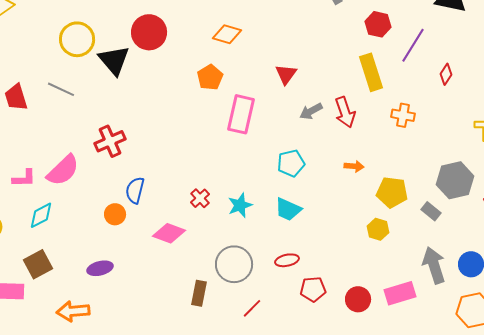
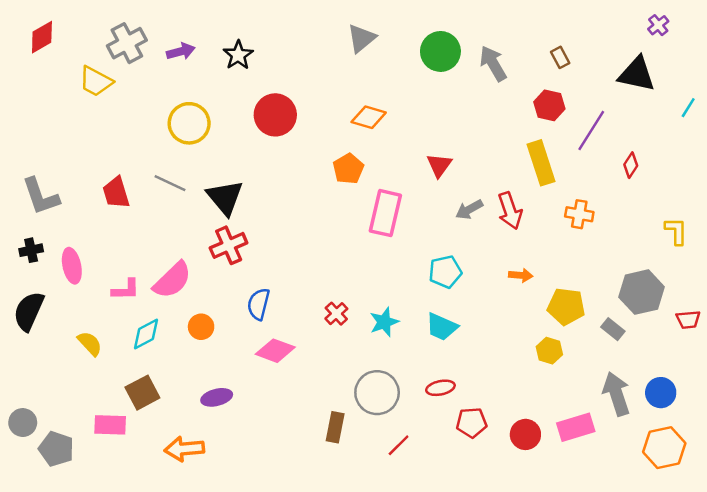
black triangle: (114, 60) -> (225, 197), moved
orange circle: (115, 214) -> (201, 327), moved
pink diamond: (169, 233) -> (275, 351), moved

